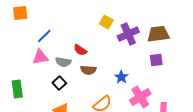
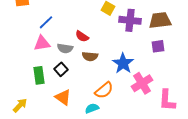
purple cross: (128, 34) -> (130, 20), turned 30
blue star: (121, 77) -> (123, 63), size x1.5
green rectangle: (17, 89) -> (39, 75), moved

